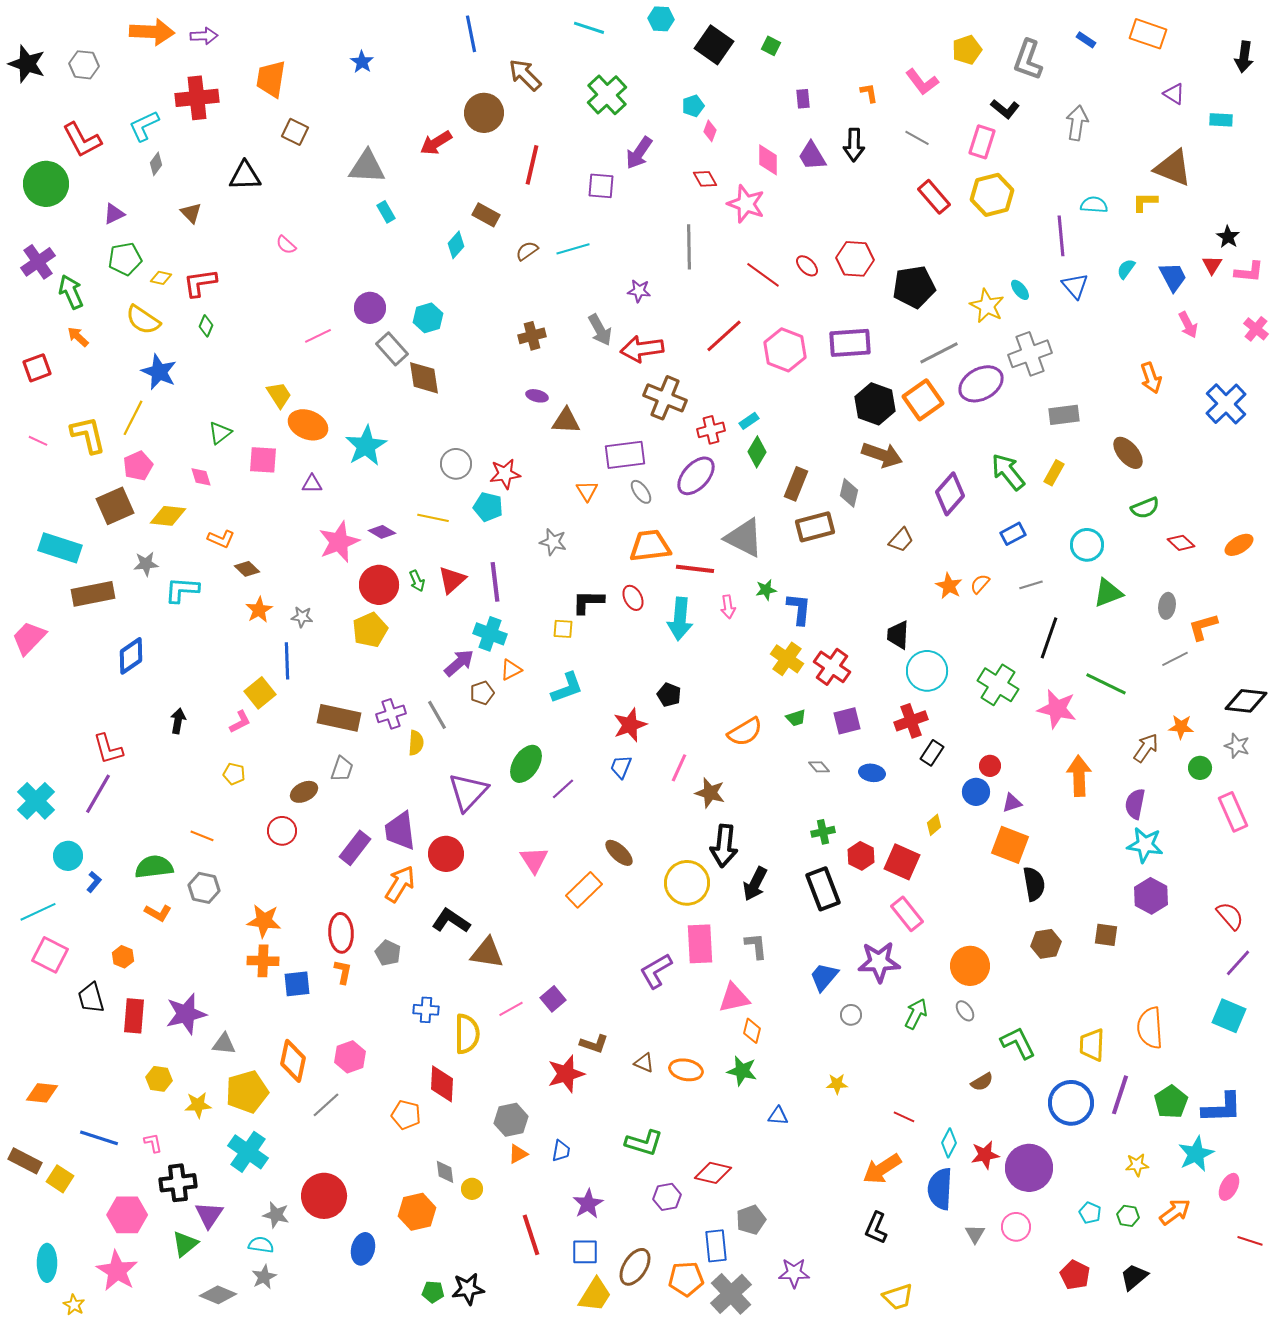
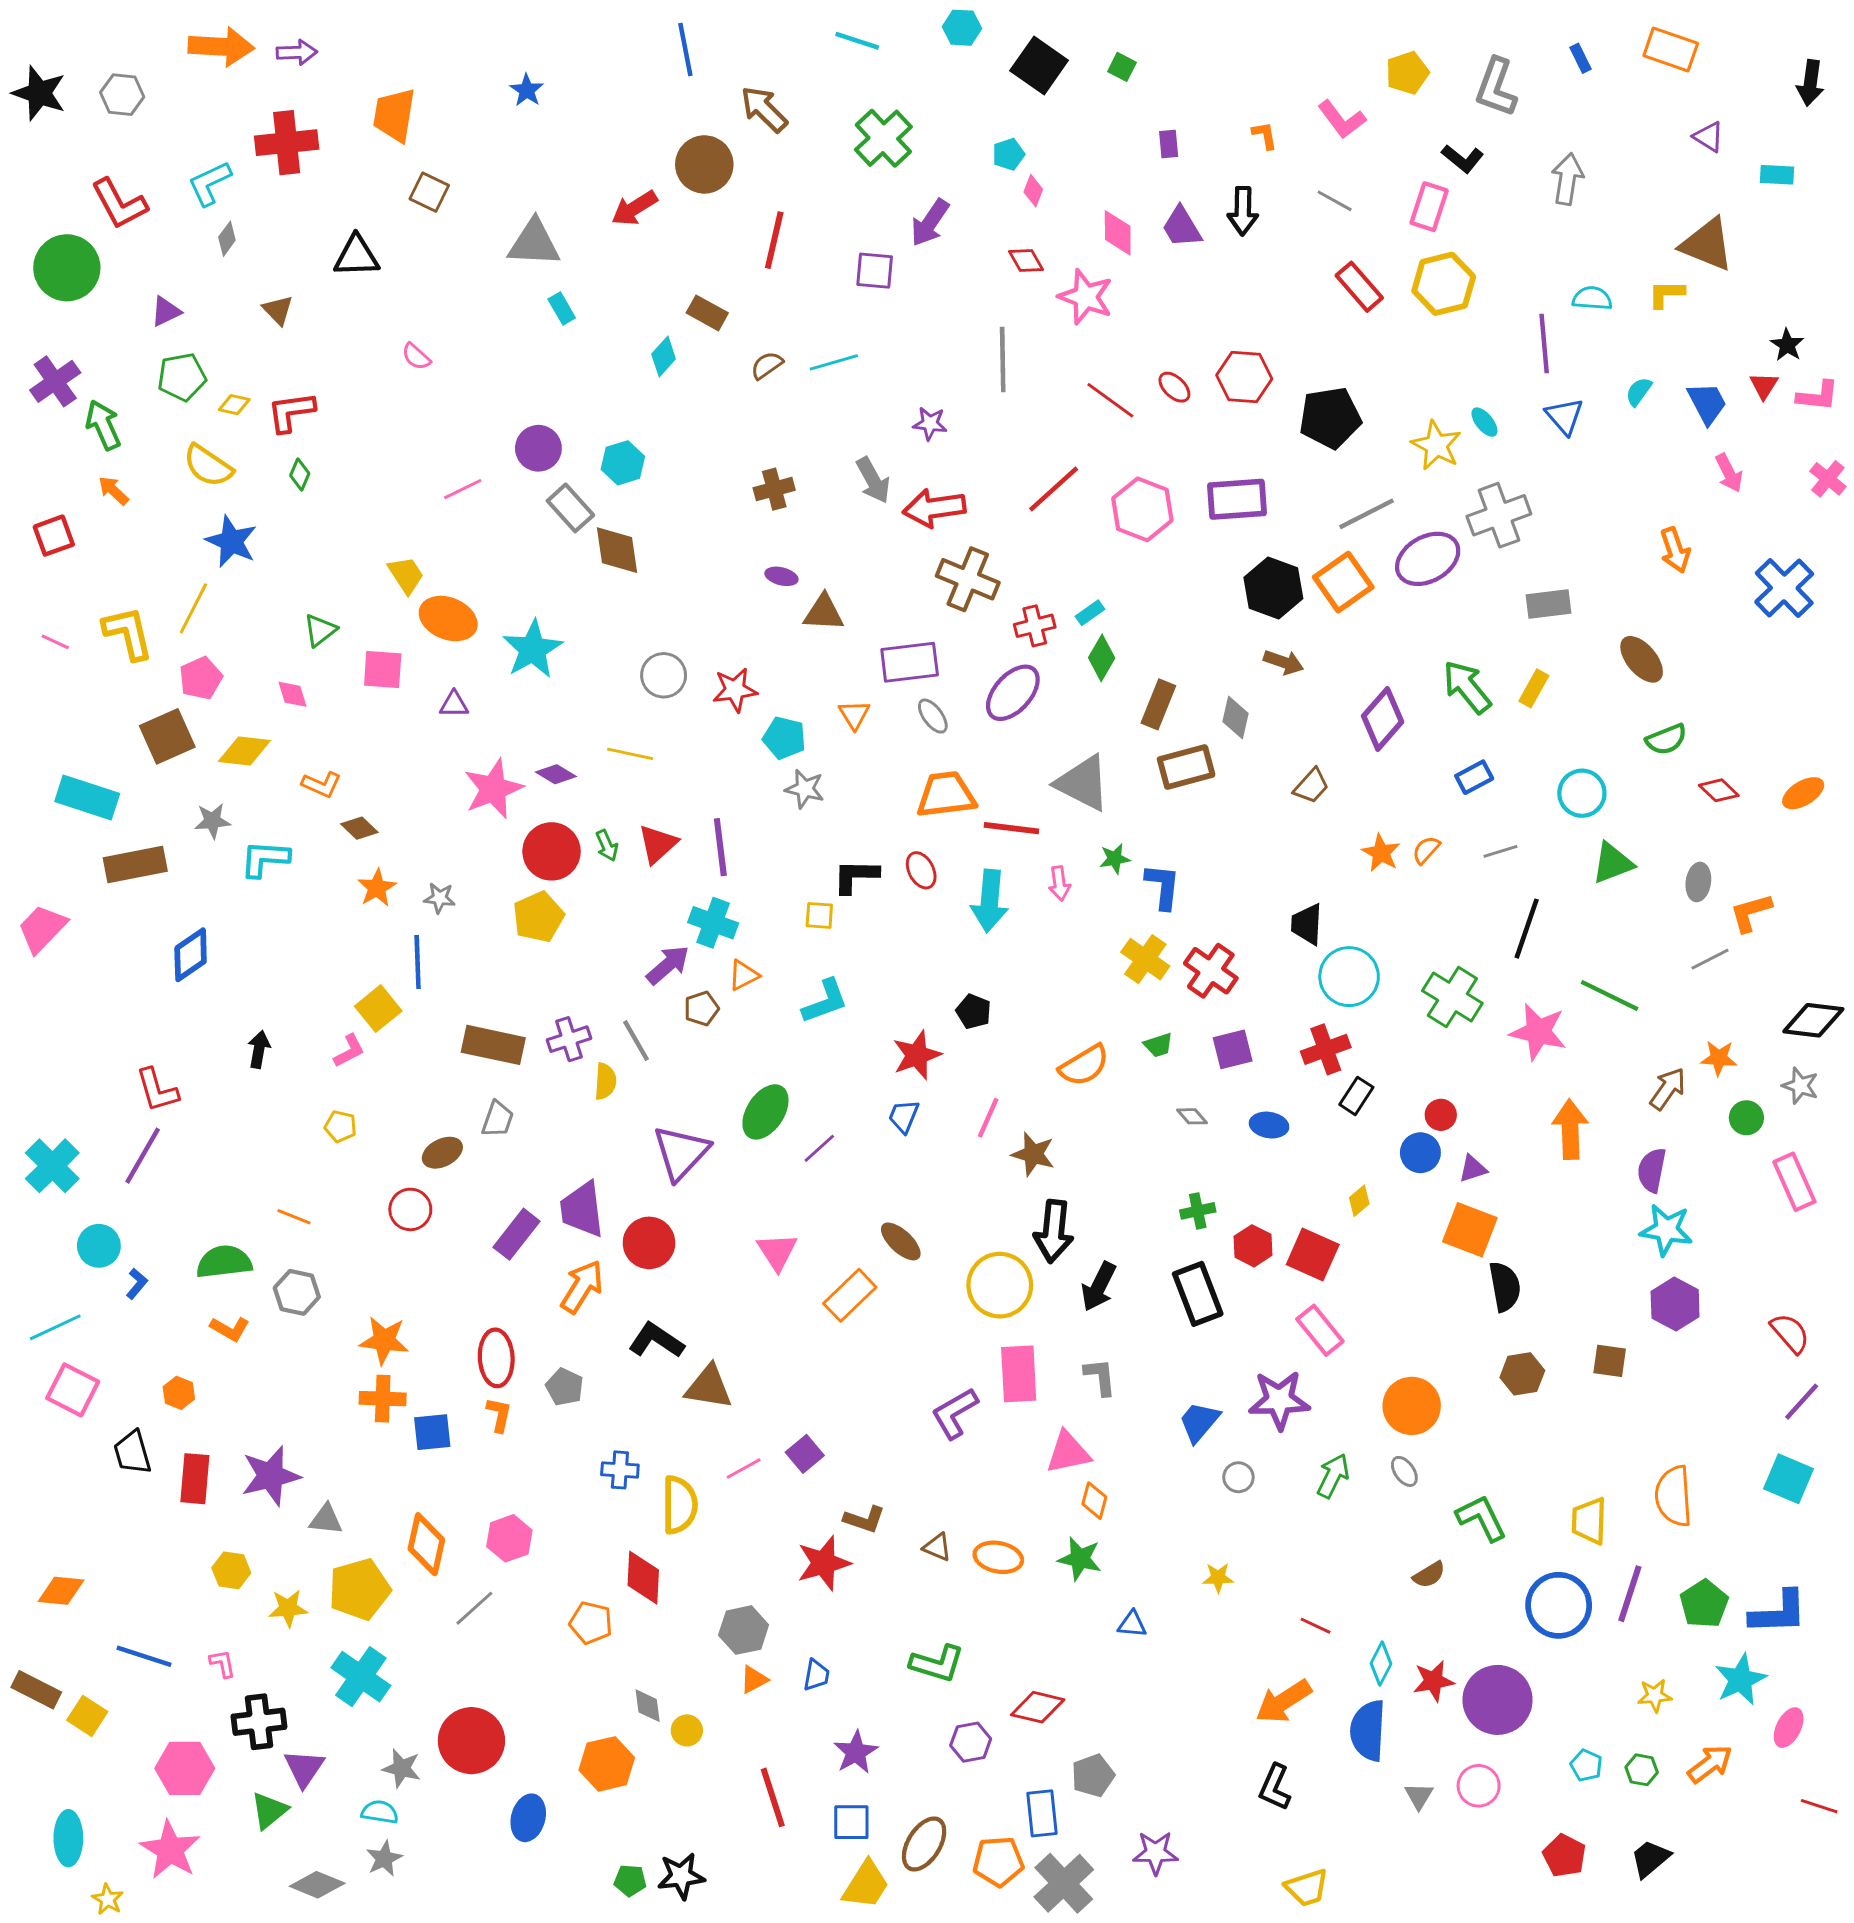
blue rectangle: (1086, 40) -> (1580, 58), turned 30
brown arrow: (882, 455) -> (1284, 662), size x0.7
cyan pentagon: (488, 507) -> (784, 738), moved

